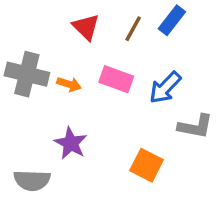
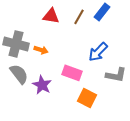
red triangle: (86, 27) -> (51, 16), turned -36
pink rectangle: (116, 79) -> (72, 73), moved
gray semicircle: (32, 180) -> (19, 74), moved, turned -130

